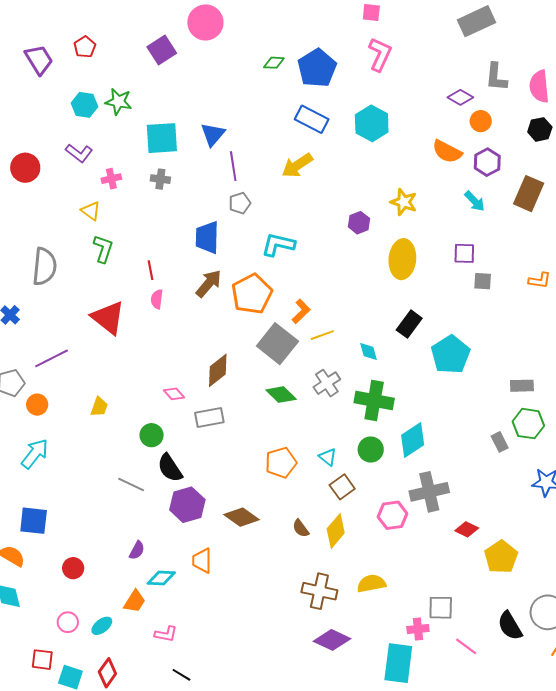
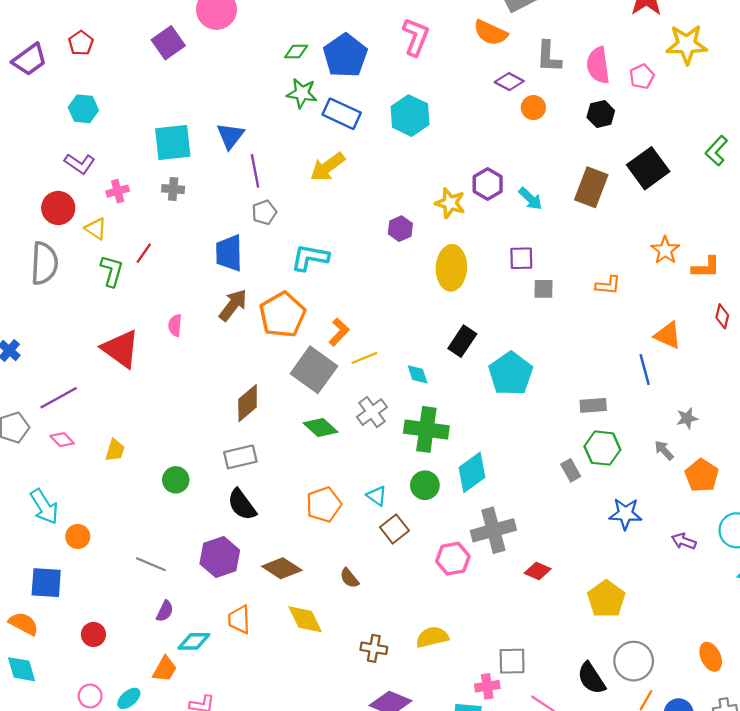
purple trapezoid: (39, 60) -> (29, 60), turned 88
green star: (118, 102) -> (302, 93), moved
orange semicircle: (447, 152) -> (491, 33), moved
purple hexagon: (487, 162) -> (488, 184), moved
red circle: (25, 168) -> (58, 208), moved
gray semicircle: (44, 266) -> (44, 263), moved
red line: (151, 270) -> (144, 253), moved, turned 48
pink diamond: (174, 394) -> (62, 440), moved
orange circle: (37, 405) -> (78, 536), moved
cyan arrow: (35, 454) -> (44, 507), turned 112
black semicircle: (170, 468) -> (242, 505), moved
gray line: (131, 484) -> (151, 564), moved
yellow diamond: (336, 531) -> (305, 619), moved, turned -64
yellow pentagon: (501, 557) -> (606, 599), moved
brown cross: (319, 591) -> (374, 648), size x0.7

